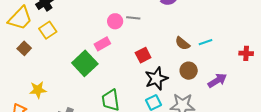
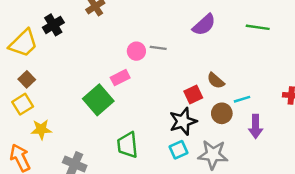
yellow square: (48, 30) -> (23, 104), moved
cyan line: (205, 42) -> (242, 99), moved
red square: (143, 55) -> (193, 95), moved
purple arrow: (217, 80) -> (256, 126), turned 120

